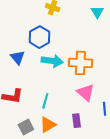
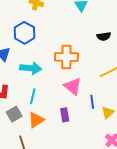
cyan arrow: (52, 61) -> (31, 68), moved
gray square: (26, 127) -> (14, 114), moved

